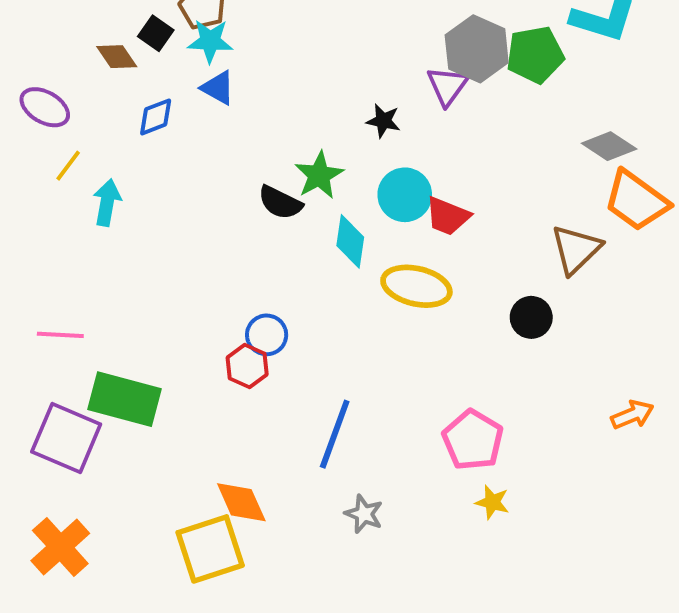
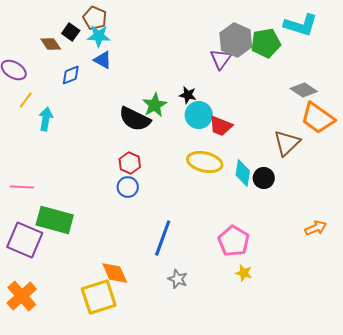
black star: (383, 121) -> (188, 95), moved
black semicircle: (280, 203) -> (135, 119), size x1.4
cyan diamond: (350, 241) -> (243, 173), moved
red hexagon: (247, 366) -> (130, 163), moved

